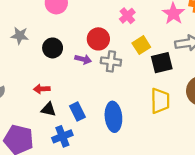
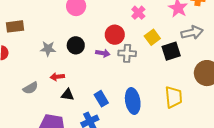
gray star: (20, 36) -> (48, 49), moved
red arrow: (42, 89) -> (57, 77), moved
yellow trapezoid: (160, 101) -> (174, 97), moved
black triangle: (48, 109) -> (68, 95), moved

